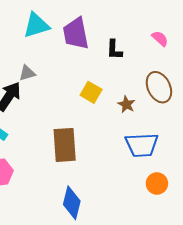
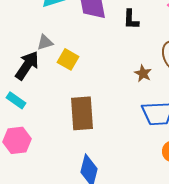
yellow square: (91, 92) -> (68, 59), moved

